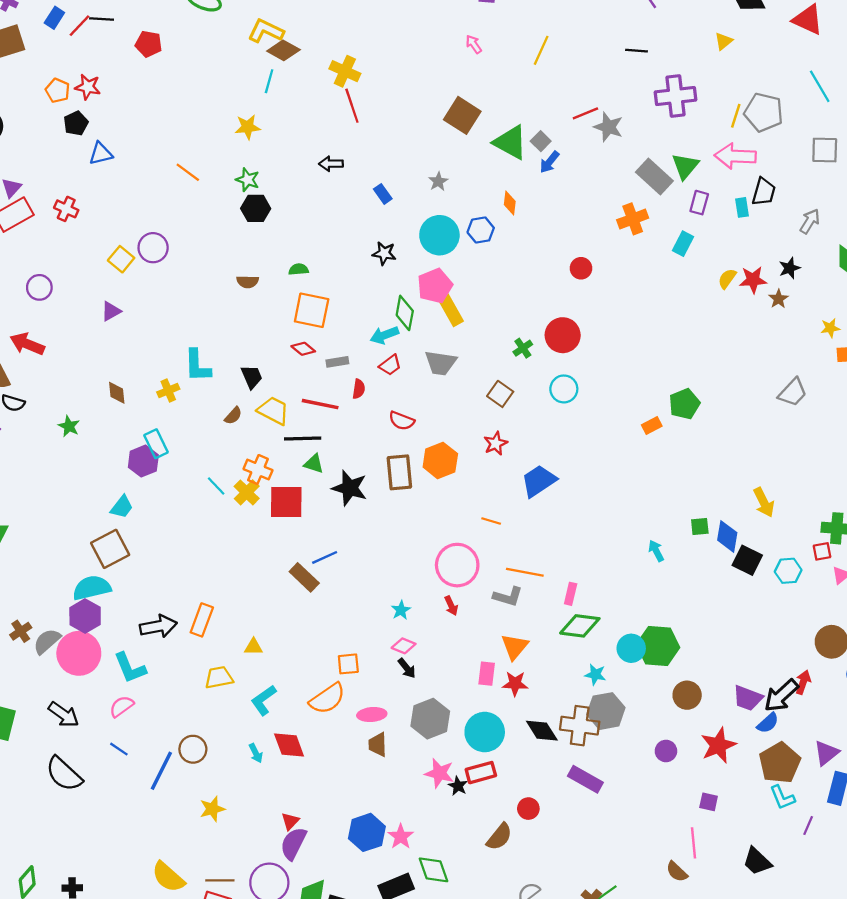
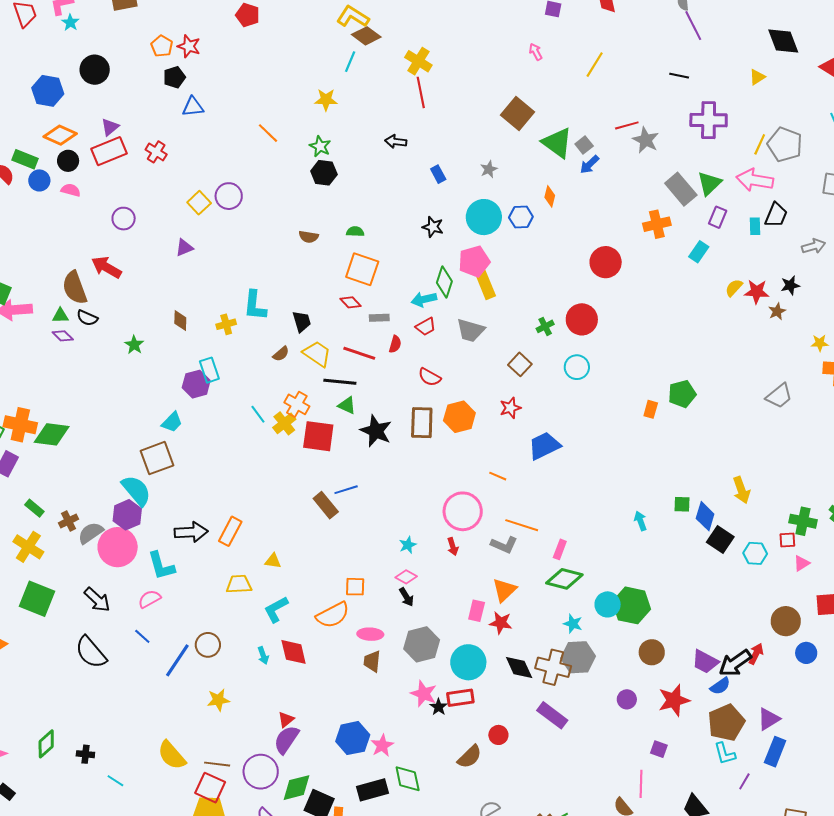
gray arrow: (810, 221) -> (814, 246), turned 35
red circle: (581, 268) -> (606, 262), size x1.6
orange rectangle: (652, 425) -> (651, 409), turned -54
cyan semicircle: (92, 588) -> (136, 490), turned 56

